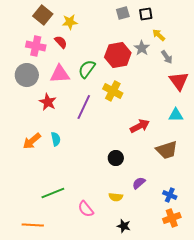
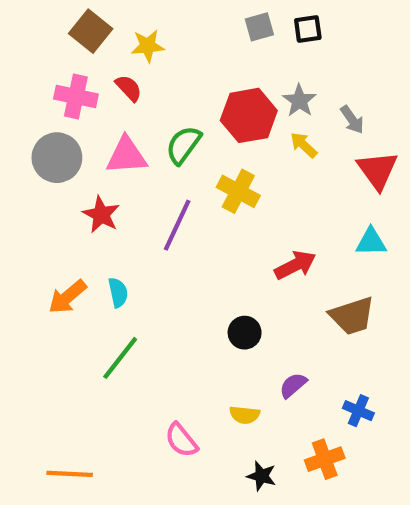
yellow arrow: (159, 35) -> (304, 145), moved
green line: (53, 193) -> (120, 358), moved, turned -30
orange cross: (172, 218) -> (325, 459), moved

